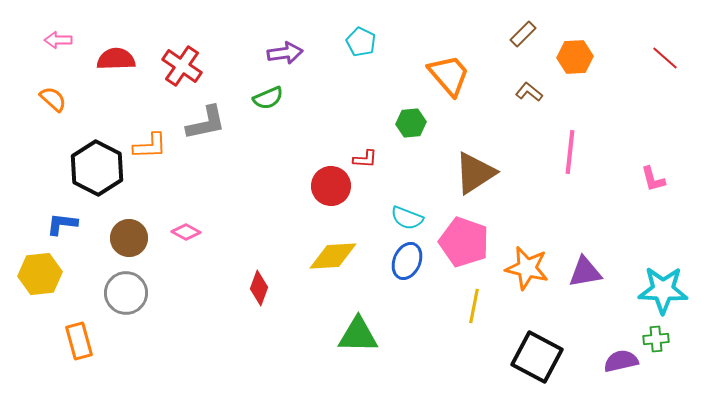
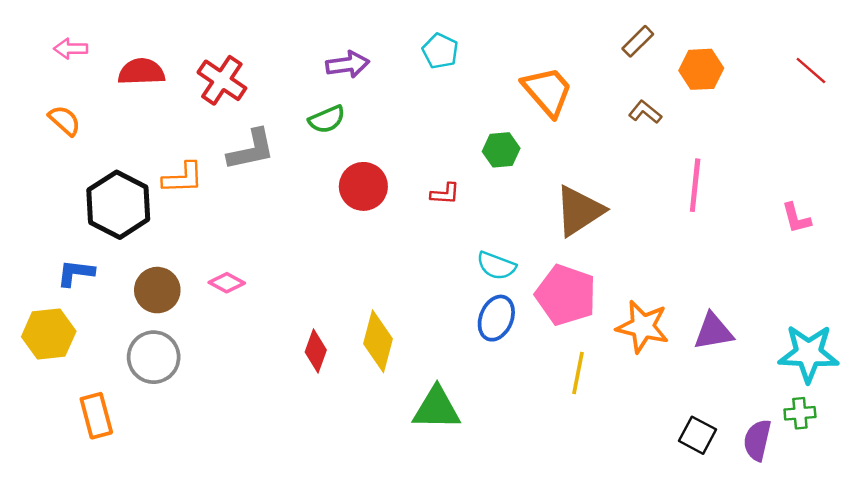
red circle: (331, 186) -> (363, 186), moved
yellow diamond: (333, 256) -> (378, 341), moved, turned -72
black square: (537, 357) -> (698, 435), moved, size x0.6
purple semicircle: (621, 361) -> (757, 440), turned -64

